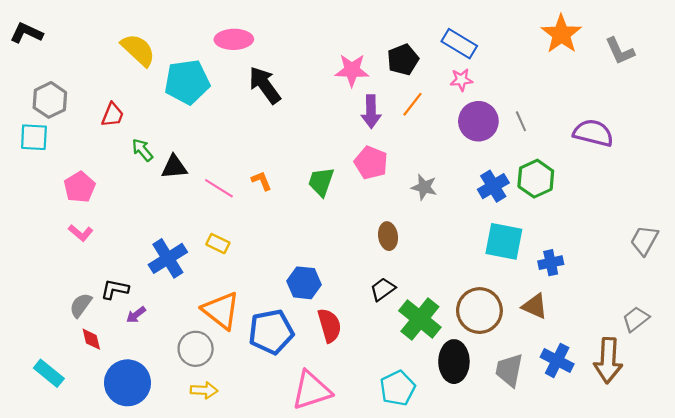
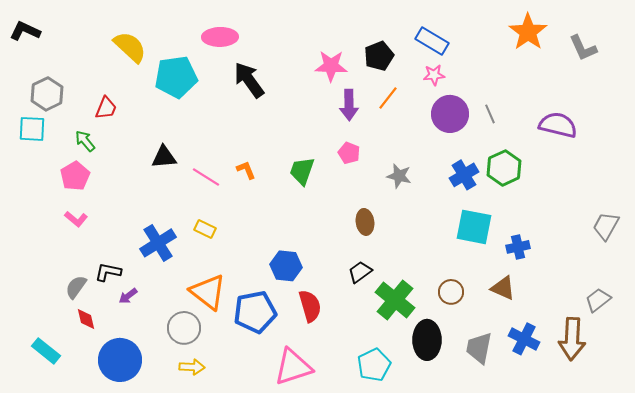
green arrow: (142, 150) -> (85, 141), moved
pink pentagon: (371, 163) -> (349, 153), size x0.7
brown circle: (479, 311) -> (451, 292), size x0.6

